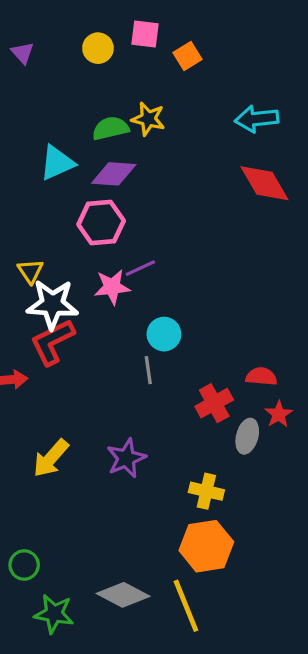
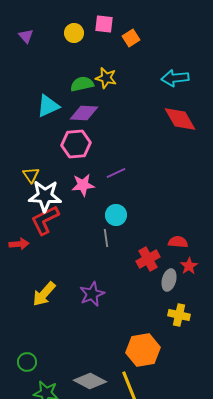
purple line: (140, 268) -> (116, 173), moved
yellow cross: (206, 491) -> (179, 315), moved

